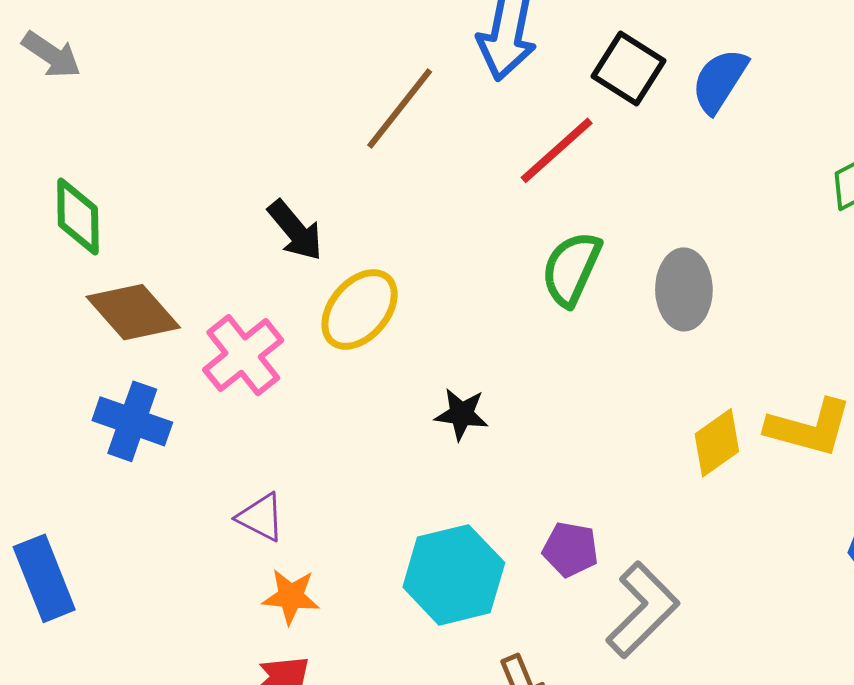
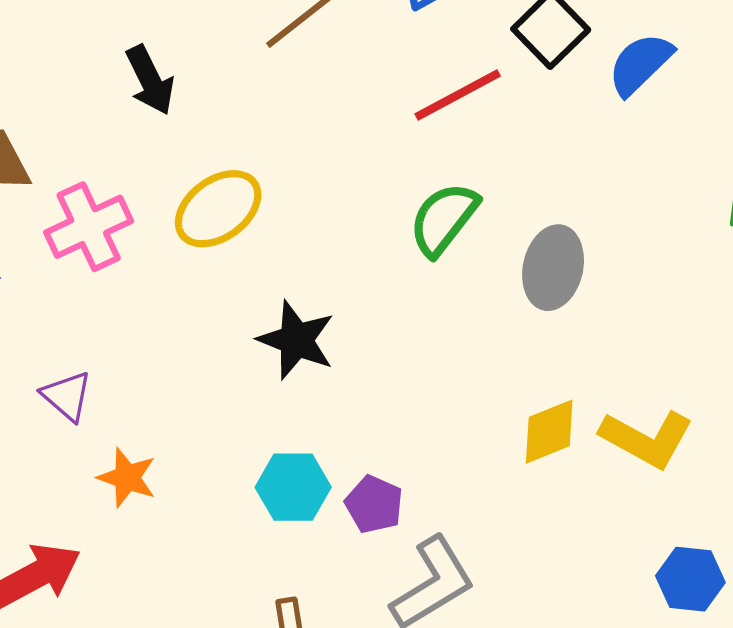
black arrow: (295, 230) -> (150, 80), moved
black star: (461, 414) -> (296, 340), size x1.4
cyan hexagon: (454, 575) -> (293, 487), moved, size x0.7
orange star: (291, 596) -> (127, 478), moved

